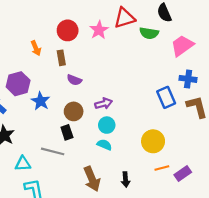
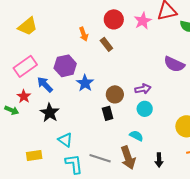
brown rectangle: (61, 58) -> (106, 44), turned -32
purple semicircle: (74, 80) -> (174, 64), moved, size x1.5
cyan semicircle: (104, 145) -> (136, 136), moved
gray line: (53, 151) -> (100, 158), moved
cyan triangle: (23, 164) -> (65, 140), turned 35

